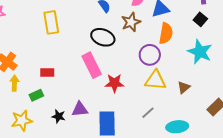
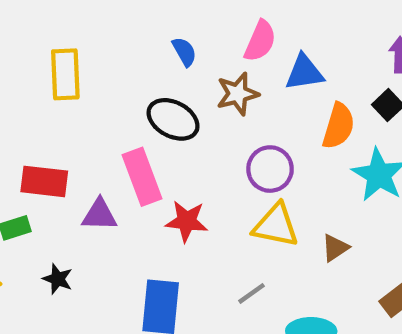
orange semicircle: (166, 33) -> (338, 126), moved
red rectangle: (47, 72) -> (44, 181), size x1.5
purple triangle: (80, 109) -> (99, 215), moved

